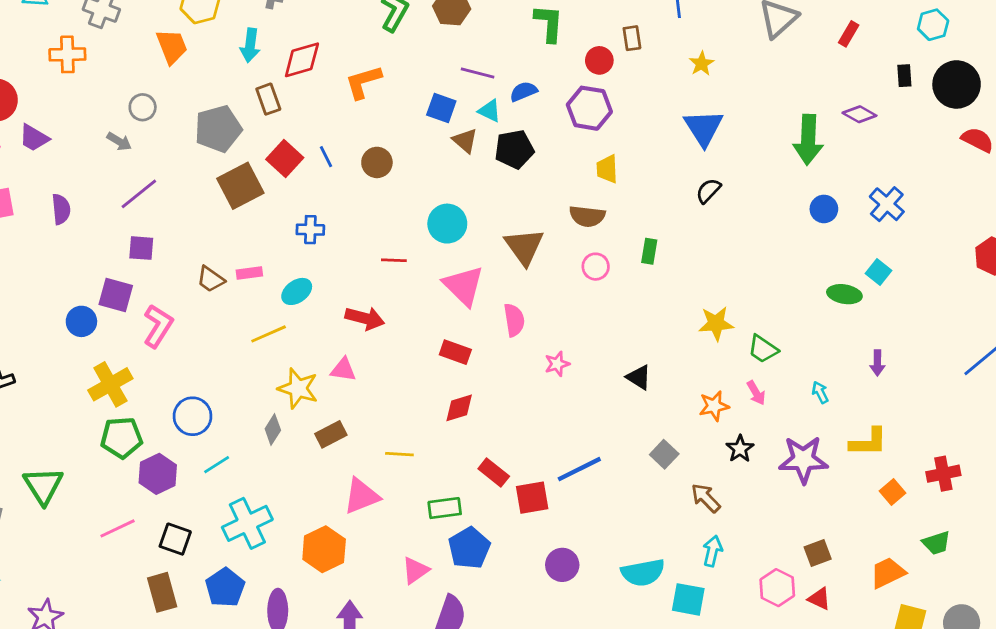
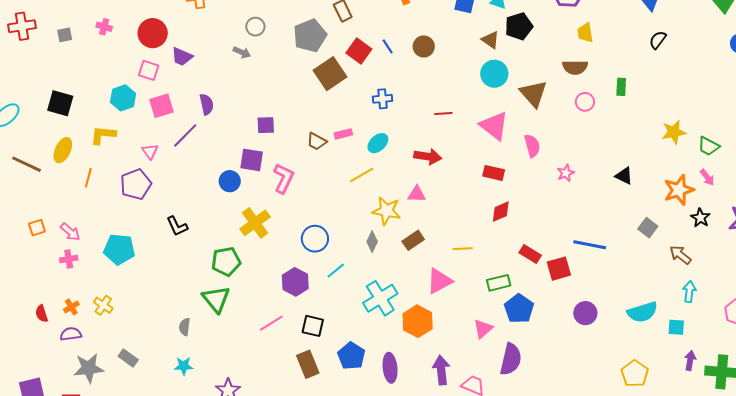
brown triangle: (465, 141) -> (490, 40), moved
purple line: (139, 194) -> (185, 136), moved
cyan circle: (447, 224) -> (494, 74), moved
orange star: (714, 406) -> (679, 190), size x1.4
green pentagon: (121, 438) -> (226, 261), moved
blue line: (579, 469) -> (590, 245), turned 44
cyan cross: (247, 523) -> (380, 298), moved
cyan square: (688, 599) -> (676, 327), size x0.7

